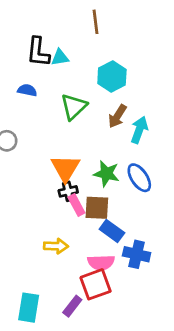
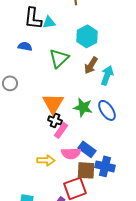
black cross: (68, 191) -> (55, 120), turned 32
pink rectangle: (76, 205) -> (61, 130), turned 63
brown square: (97, 208) -> (86, 170), moved
pink semicircle: (101, 262) -> (71, 153), moved

